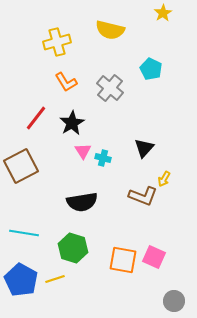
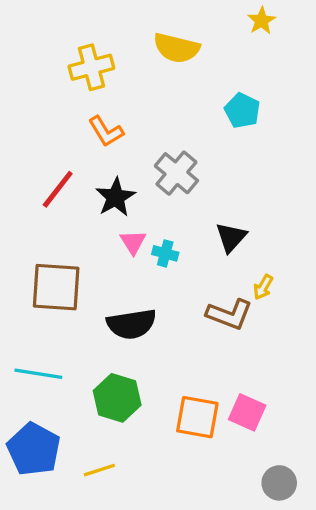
gray cross: (110, 88) -> (176, 173), moved
brown square: (21, 166) -> (56, 287), moved, turned 32
yellow line: (55, 279) -> (99, 470), moved

